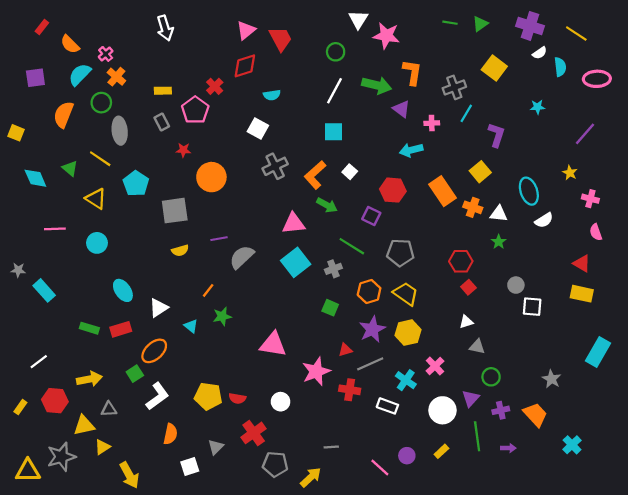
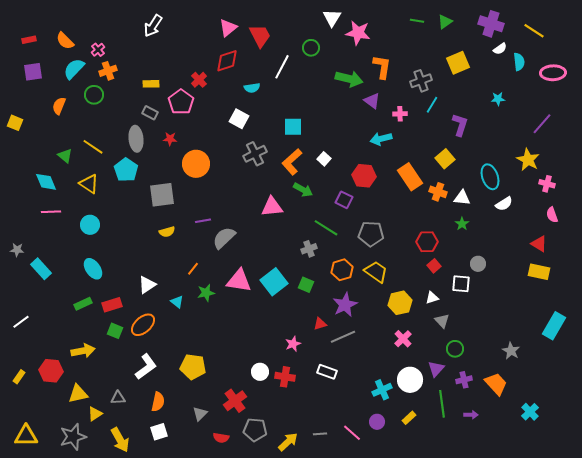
red rectangle: (42, 27) -> (29, 40), moved, turned 40
white arrow: (165, 28) -> (153, 26), turned 50
yellow square: (494, 68) -> (458, 63), turned 30
orange cross: (116, 77) -> (108, 71), turned 30
white line: (335, 91) -> (282, 67), moved
orange semicircle: (64, 114) -> (59, 106), size x0.7
gray rectangle: (162, 122) -> (150, 113), turned -35
gray ellipse: (120, 131) -> (136, 139), moved
cyan square: (333, 132) -> (293, 127), moved
yellow star: (570, 173) -> (528, 160), size x1.6
cyan diamond: (35, 178) -> (46, 182), moved
cyan square: (296, 262) -> (274, 282), moved
cyan ellipse: (123, 290) -> (93, 269), moved
white square: (532, 307) -> (461, 284), moved
green rectangle: (89, 328) -> (83, 304), turned -42
yellow hexagon: (408, 333) -> (400, 303), moved
pink triangle: (273, 344) -> (239, 281), moved
gray triangle: (477, 347) -> (442, 321), turned 35
white line: (39, 362) -> (21, 322), moved
pink star: (316, 371) -> (293, 344), size x0.6
green square: (135, 374) -> (115, 331), moved, turned -35
cyan cross: (406, 380) -> (382, 390), moved, turned 30
red cross: (350, 390) -> (285, 377), moved
red semicircle: (237, 398) -> (221, 438), moved
white rectangle: (387, 406) -> (327, 372), moved
gray triangle: (109, 409) -> (118, 398), moved
gray line: (331, 447) -> (320, 434), moved
gray star: (61, 457) -> (73, 437), moved
white square: (190, 466) -> (159, 432), moved

